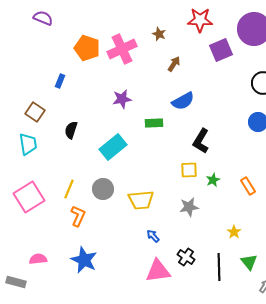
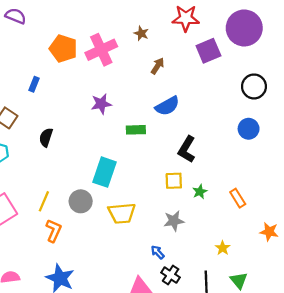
cyan rectangle: (113, 147) -> (104, 172), moved, turned -32
blue arrow: (153, 236) -> (158, 252), moved

